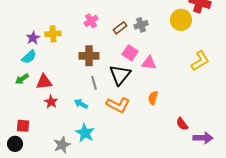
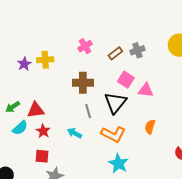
cyan semicircle: (29, 57) -> (20, 128), moved
red square: (23, 126) -> (42, 156), moved
cyan star: (85, 133) -> (119, 164), moved

